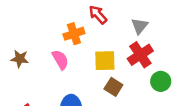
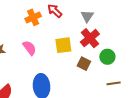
orange cross: (74, 34) -> (33, 17), moved
brown square: (113, 87) -> (84, 64), moved

